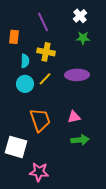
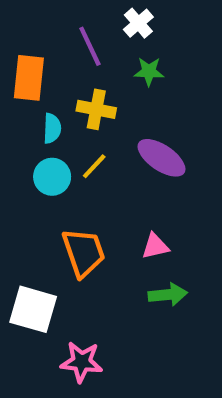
white cross: (80, 16) -> (138, 23), moved
orange rectangle: (14, 37) -> (29, 78), size x1.5
green star: (83, 38) -> (149, 72), moved
purple ellipse: (77, 75) -> (161, 158), turned 35

